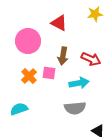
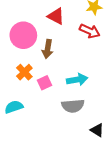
brown arrow: (63, 56) -> (48, 49), moved
red arrow: (91, 59) -> (90, 31), moved
pink square: (49, 73) -> (44, 83), moved, turned -32

